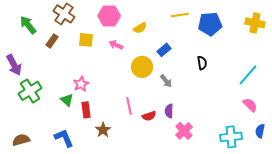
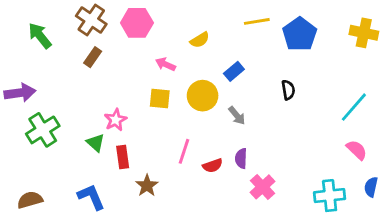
pink hexagon: (109, 16) -> (137, 23), moved
blue pentagon: (210, 24) -> (300, 34), turned -30
yellow square: (86, 40) -> (160, 98), moved
brown rectangle: (52, 41) -> (93, 57), moved
purple arrow: (14, 65) -> (20, 93), turned -70
pink line: (129, 106) -> (184, 151), turned 30

